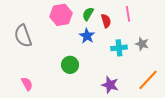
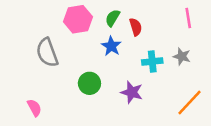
pink line: (128, 14) -> (188, 18), moved
gray semicircle: (23, 36) -> (47, 53), moved
purple star: (110, 85) -> (132, 92), moved

